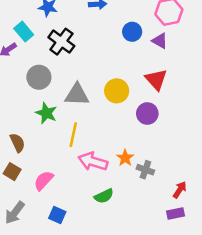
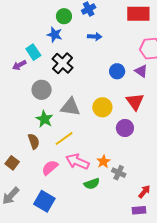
blue circle: (132, 32) -> (117, 71), moved
yellow line: (73, 135) -> (64, 139), turned 36
brown semicircle: (17, 143) -> (34, 141), moved
pink semicircle: (44, 181) -> (50, 168), moved
green semicircle: (104, 196) -> (92, 184), moved
blue square: (57, 215) -> (44, 201), size x1.5

